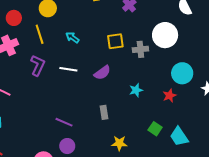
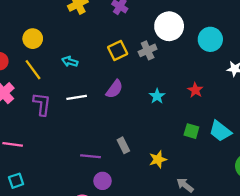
cyan circle: (182, 73) -> (210, 39), moved
gray rectangle: (104, 112) -> (123, 145), moved

